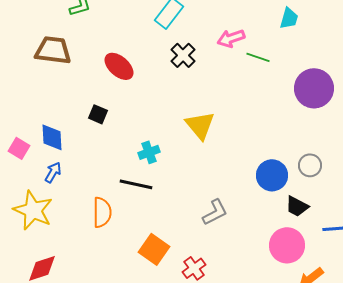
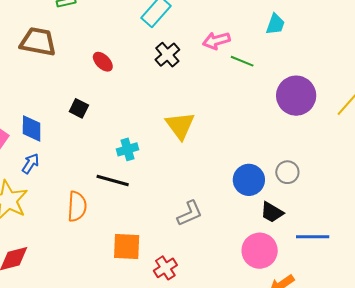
red ellipse: (119, 66) -> (103, 62), size x0.7
orange square: (154, 249) -> (127, 247), turned -36

